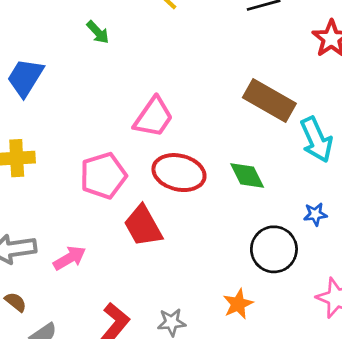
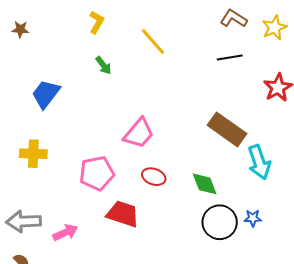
red ellipse: (179, 173) -> (154, 177), size x0.6
red trapezoid: (143, 226) -> (123, 214), turned 132
black circle: (274, 249) -> (220, 222), moved

